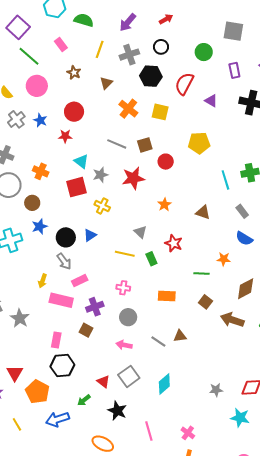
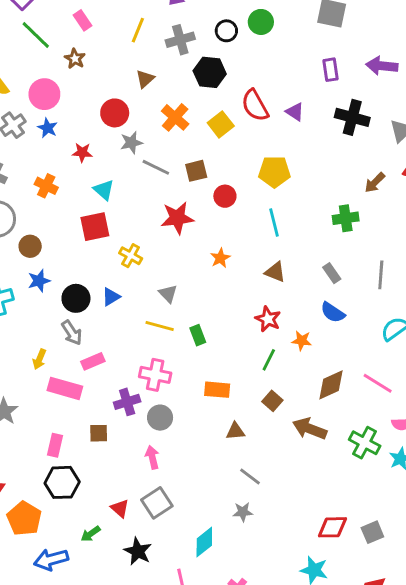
green circle: (204, 52) -> (261, 22), moved
brown star: (74, 73) -> (75, 59), moved
red semicircle: (184, 84) -> (255, 105), moved, turned -60
pink circle: (37, 86) -> (44, 94), moved
red circle: (74, 112) -> (115, 113), moved
yellow square: (160, 112) -> (221, 124), turned 36
orange cross: (41, 171) -> (46, 186), moved
gray star: (100, 175) -> (131, 143), moved
cyan line: (225, 180) -> (274, 222), moved
gray triangle: (140, 232) -> (168, 294), moved
red star: (174, 243) -> (268, 319), moved
green line: (202, 273) -> (269, 360), turned -70
pink cross: (123, 288) -> (155, 375), size x1.5
purple cross: (95, 307) -> (127, 402), moved
brown square: (86, 330) -> (99, 433), turned -32
brown triangle: (180, 336) -> (235, 431), moved
gray line: (158, 341) -> (250, 477), moved
pink arrow: (124, 345) -> (152, 457), turned 63
cyan diamond: (164, 384) -> (204, 542), moved
gray star: (216, 390) -> (243, 512), moved

